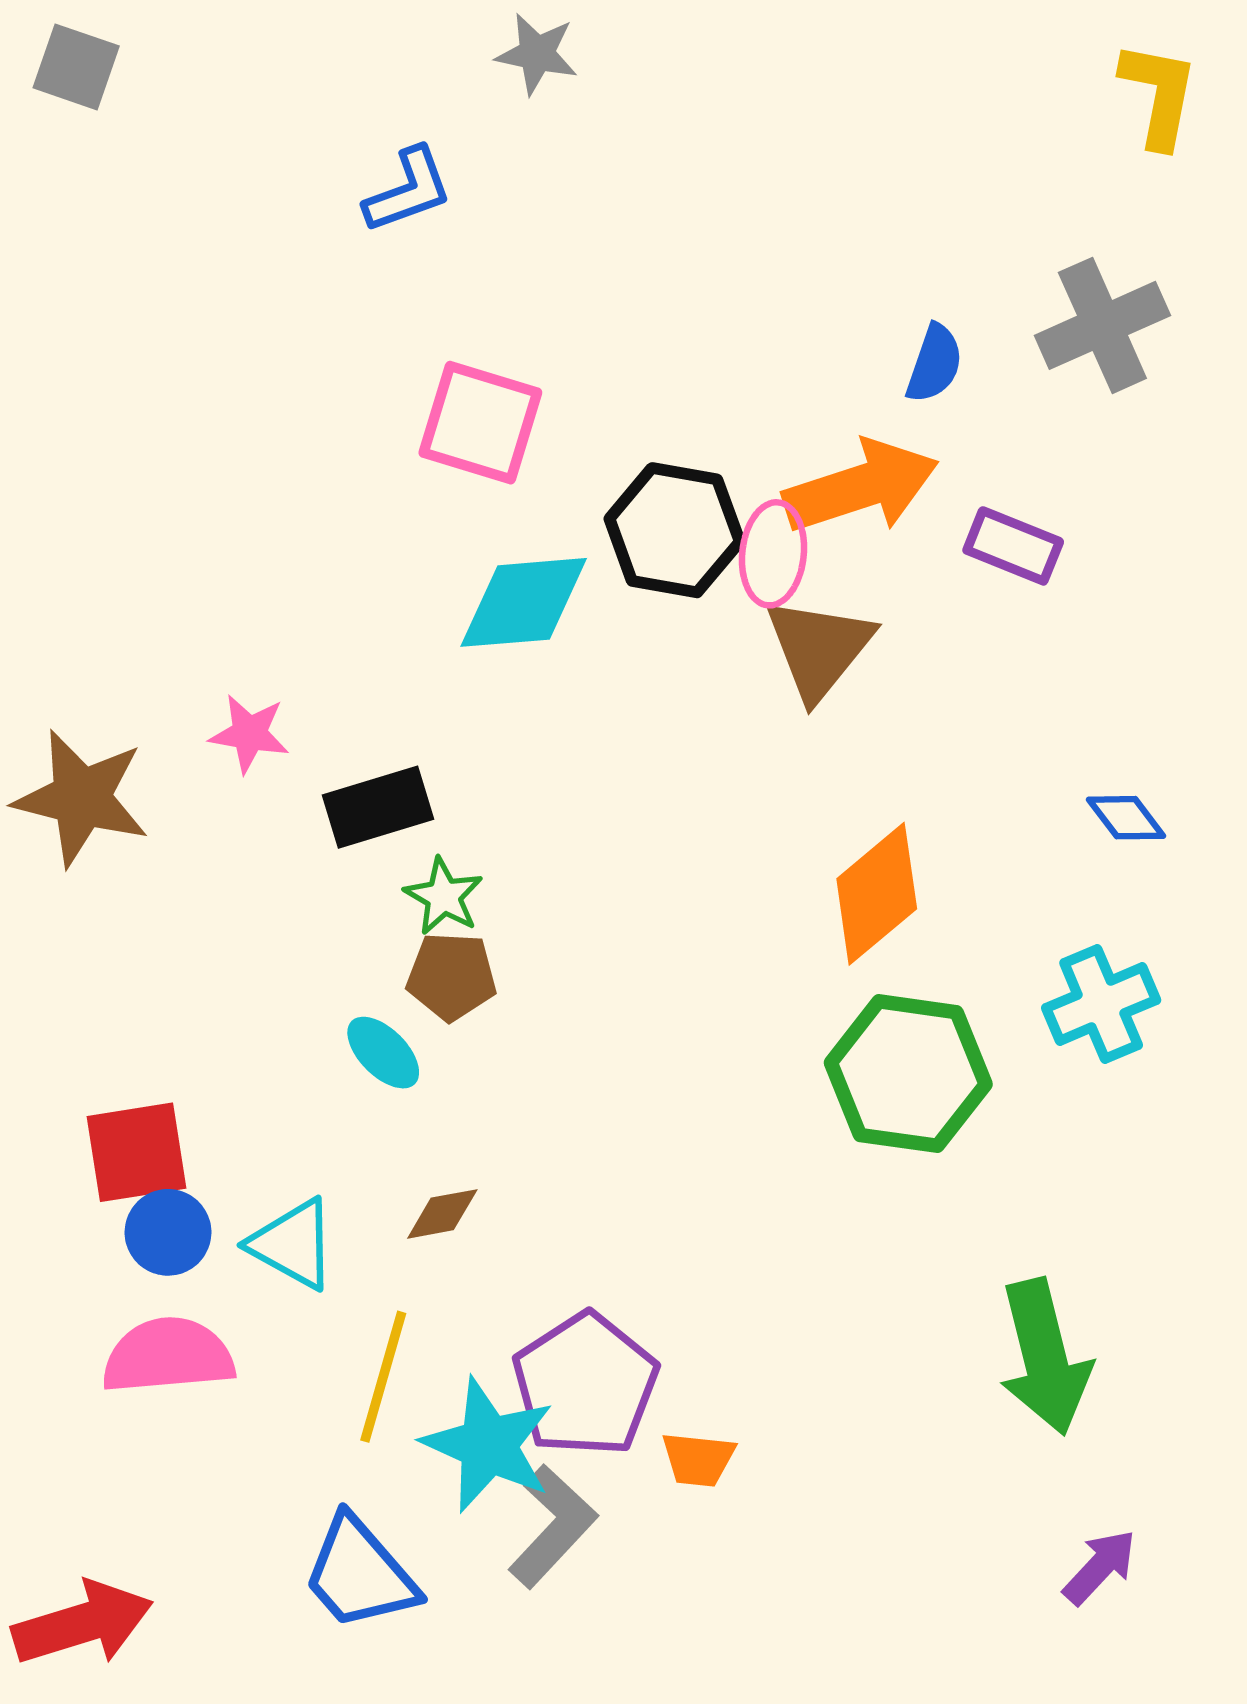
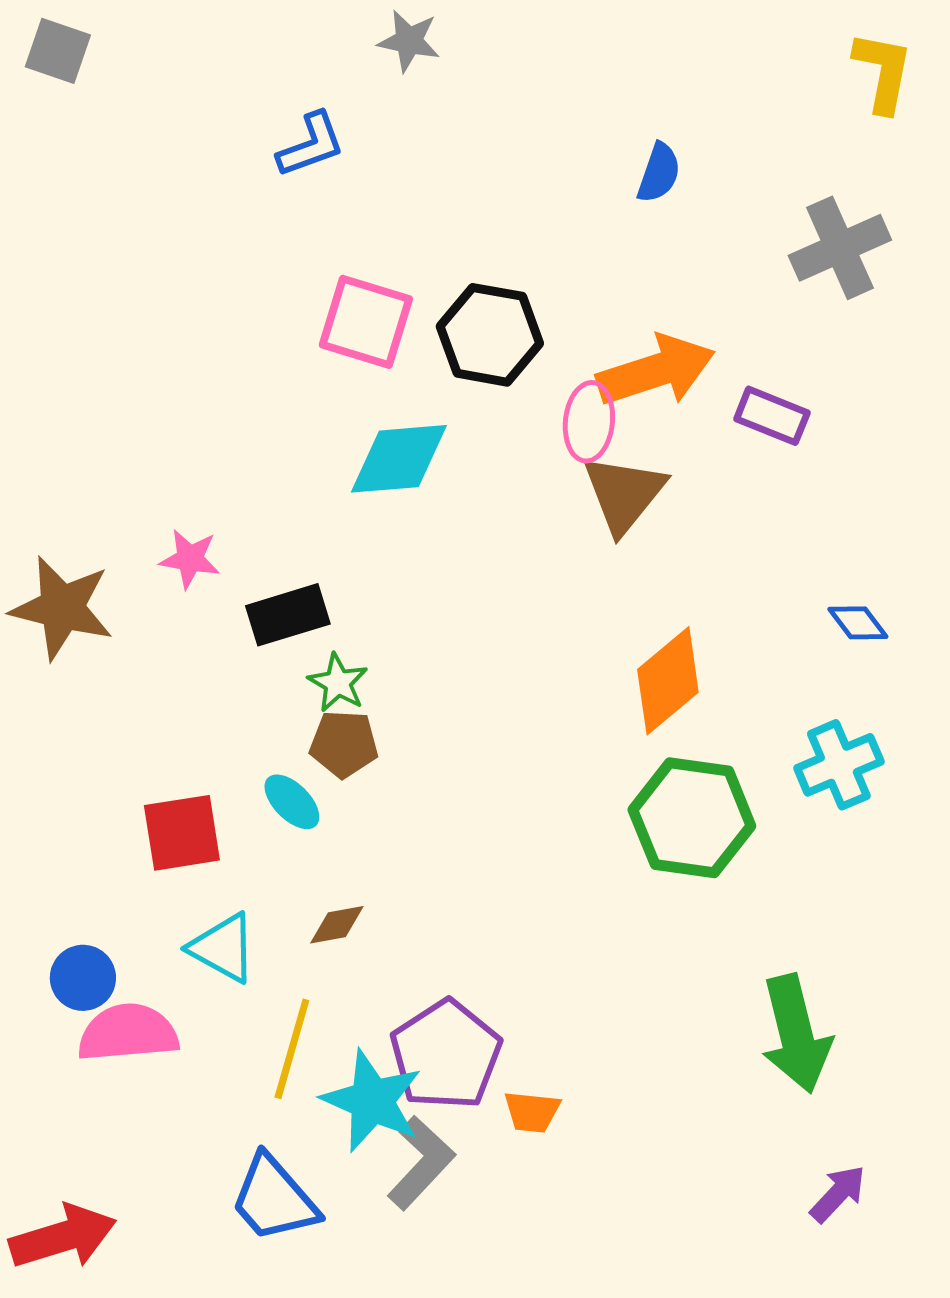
blue semicircle: (934, 364) -> (659, 173), moved
black hexagon: (675, 530) -> (490, 335), moved
red square: (136, 1152) -> (182, 833), moved
blue circle: (168, 1232) -> (83, 978), moved

